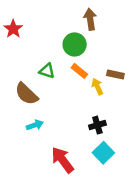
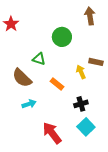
brown arrow: (90, 19) -> (90, 16), moved
orange rectangle: (79, 71) -> (57, 84), moved

